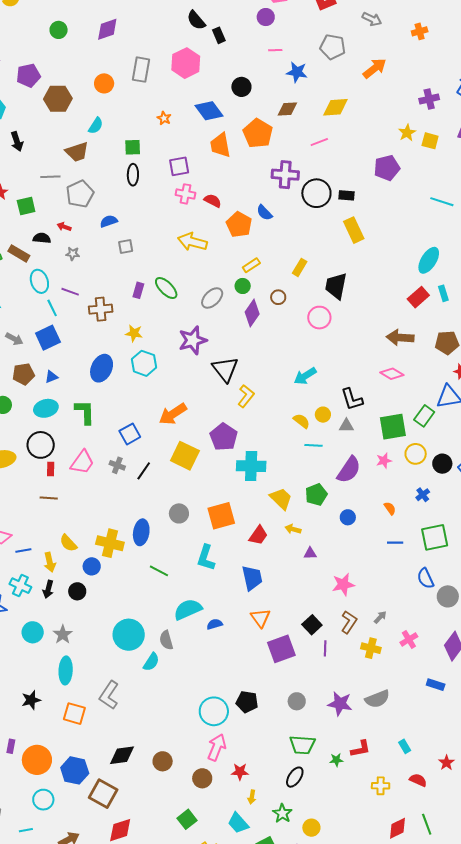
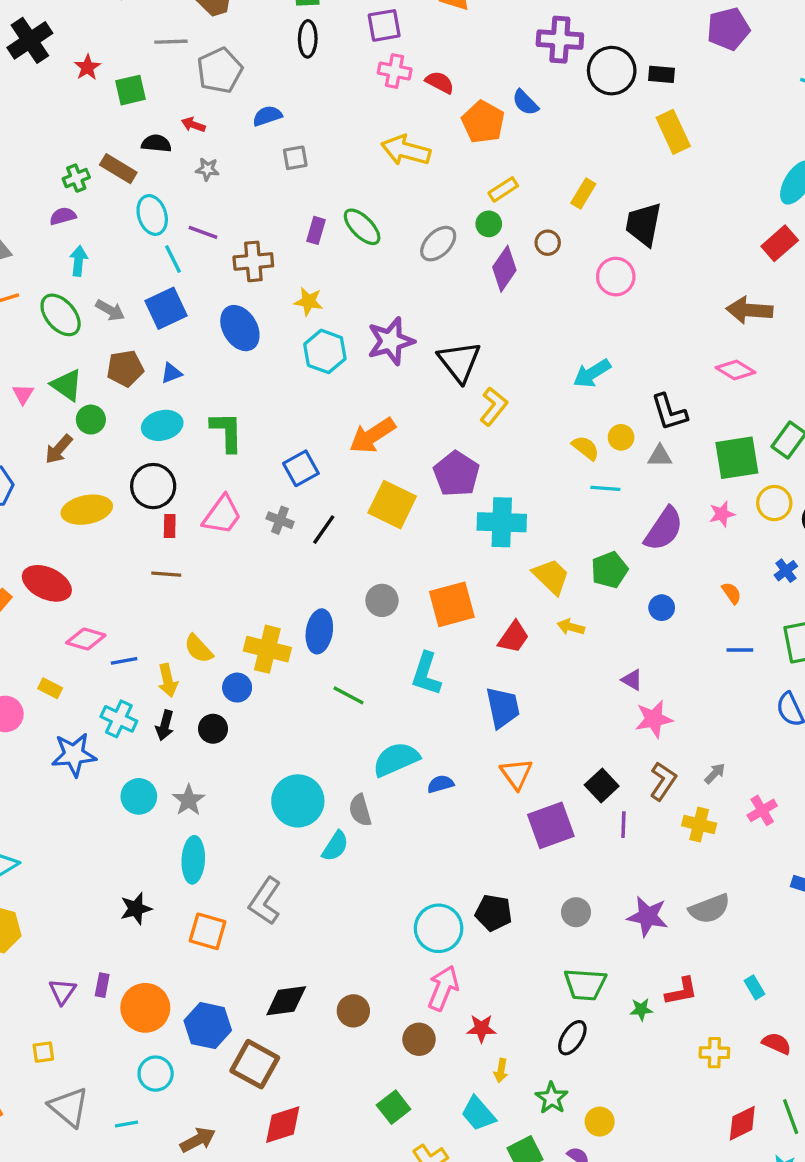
purple star: (193, 340) -> (391, 341), moved
blue ellipse: (102, 368) -> (240, 328), moved, turned -56
purple triangle: (310, 553) -> (632, 680), moved, turned 32

